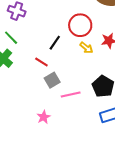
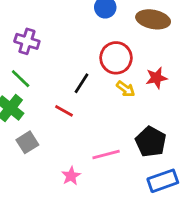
gray square: (52, 80) -> (27, 142), moved
pink star: (44, 117) -> (71, 176), moved

